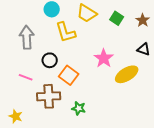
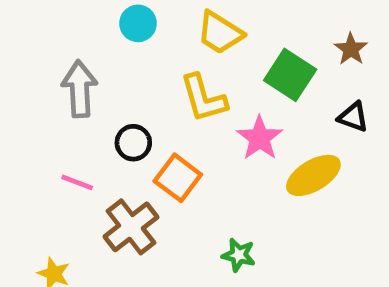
green square: (117, 18) -> (290, 75), moved, size x1.5
yellow L-shape: (66, 32) -> (204, 98), moved
brown cross: (49, 96) -> (131, 227), turned -35
green star: (79, 108) -> (239, 255), moved

